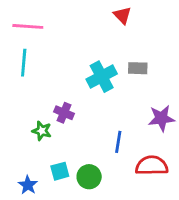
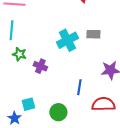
green star: (42, 131) -> (19, 54), moved
cyan square: (60, 171) -> (28, 104), moved

